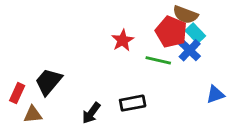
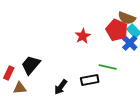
green line: (158, 60) -> (108, 67), moved

